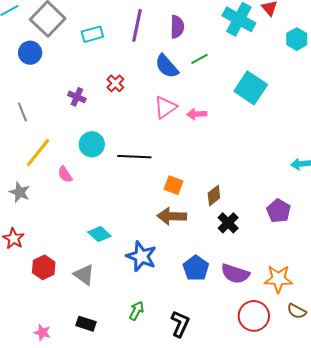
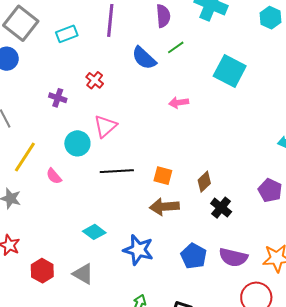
purple semicircle: (177, 27) -> (163, 16), moved
pink triangle: (165, 107) -> (105, 126), moved
black line: (134, 157) -> (117, 171), moved

